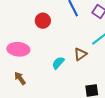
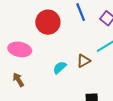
red circle: (43, 21) -> (48, 22), size x1.5

